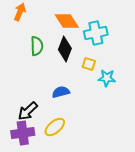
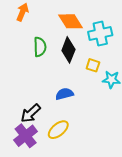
purple cross: (23, 133) -> (26, 136), turned -30

